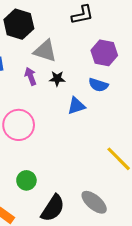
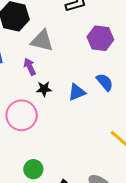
black star: (57, 79) -> (44, 89), moved
blue semicircle: (98, 85) -> (105, 82), moved, turned -144

